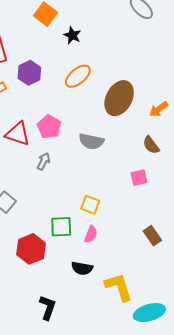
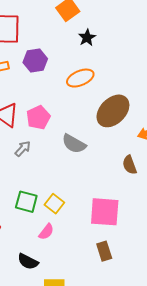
pink square: (139, 178) -> (105, 212), moved, size x1.8
green square: (61, 227) -> (26, 202), moved

